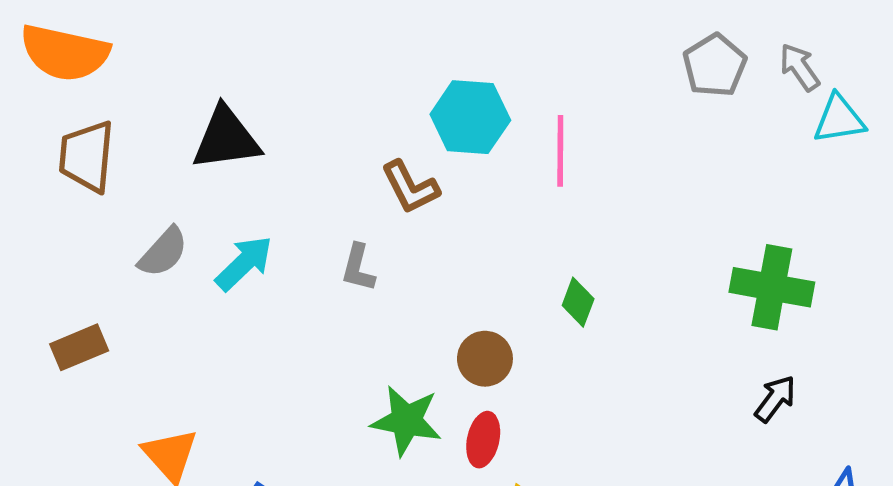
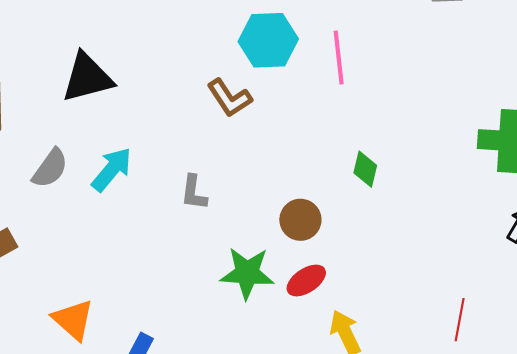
gray L-shape: (358, 268) -> (194, 192), moved
red ellipse: (483, 440) -> (306, 280), turned 51

